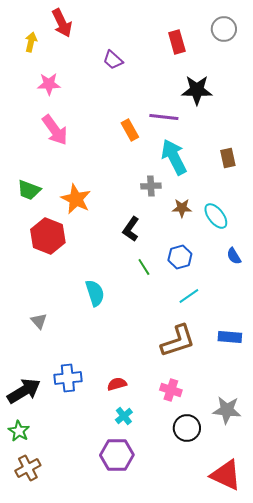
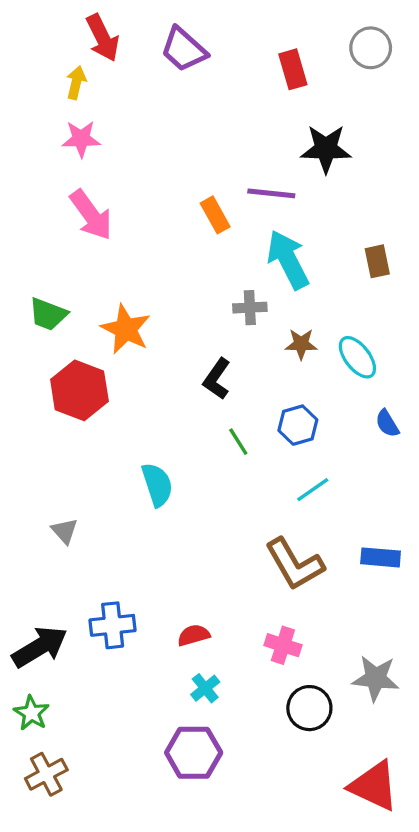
yellow arrow: (31, 42) -> (76, 83), moved
purple trapezoid: (113, 60) -> (184, 49), moved, size x1.4
brown L-shape: (178, 341) -> (295, 564), turned 78

